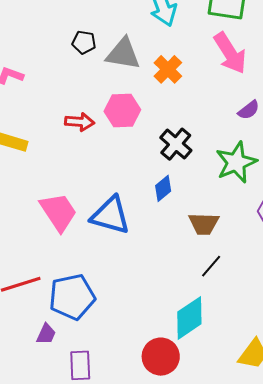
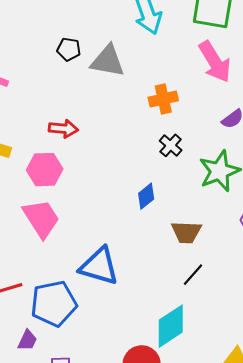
orange cross: (168, 69) -> (163, 99), moved, turned 32
pink hexagon: (122, 110) -> (45, 170), moved
black cross: (176, 144) -> (171, 145), moved, size x0.7
blue triangle: (111, 215) -> (99, 266), moved

